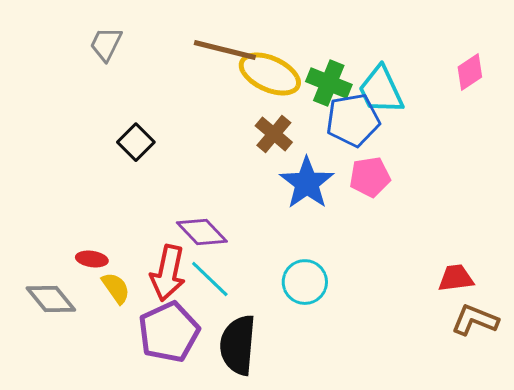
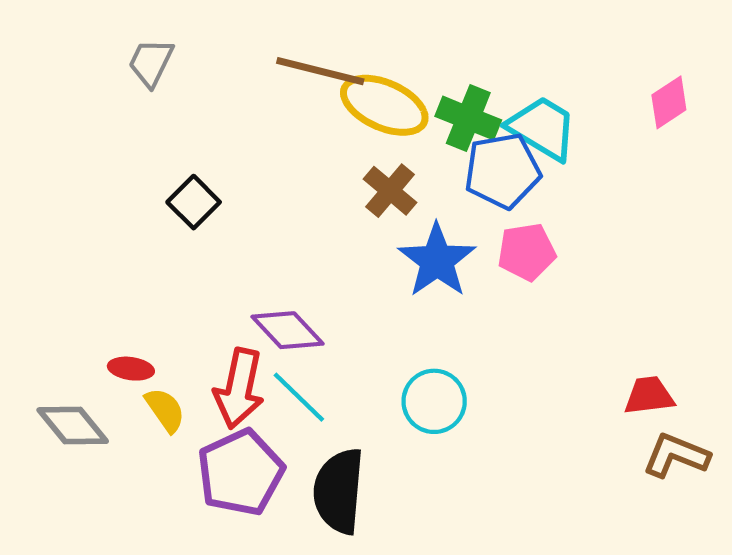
cyan trapezoid: (381, 90) -> (542, 128), turned 146

